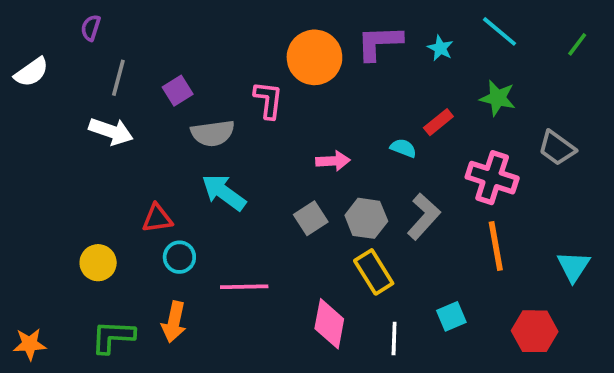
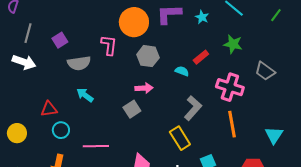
pink arrow: (333, 161) -> (144, 88), moved
cyan arrow: (224, 192) -> (85, 95), size x0.7
gray hexagon: (366, 218) -> (148, 56), moved
yellow rectangle: (374, 272) -> (180, 138), moved

